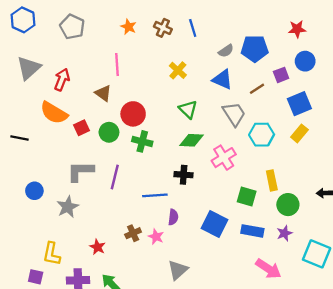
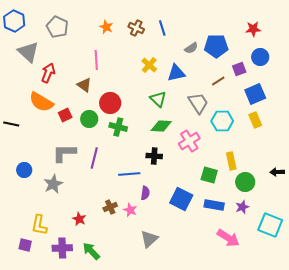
gray triangle: (29, 68) -> (28, 52), moved, turned -35
blue triangle: (223, 80) -> (176, 73), moved, turned -36
yellow rectangle: (299, 133) -> (255, 120), turned -63

